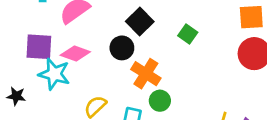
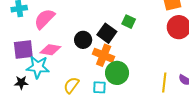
black square: (140, 21) -> (107, 33), moved
black star: (16, 96) -> (21, 83), moved
green circle: (160, 101) -> (117, 73), size x1.5

